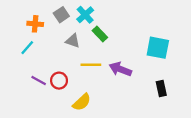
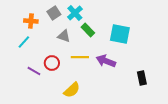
cyan square: (158, 48) -> (120, 34), moved
red circle: (59, 81) -> (52, 63), moved

